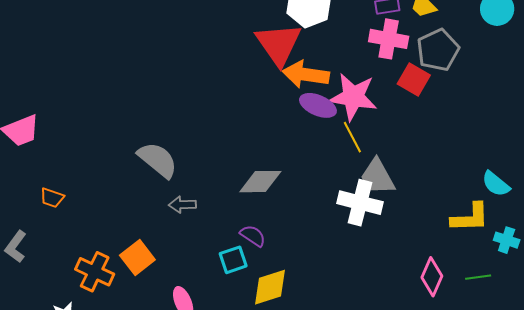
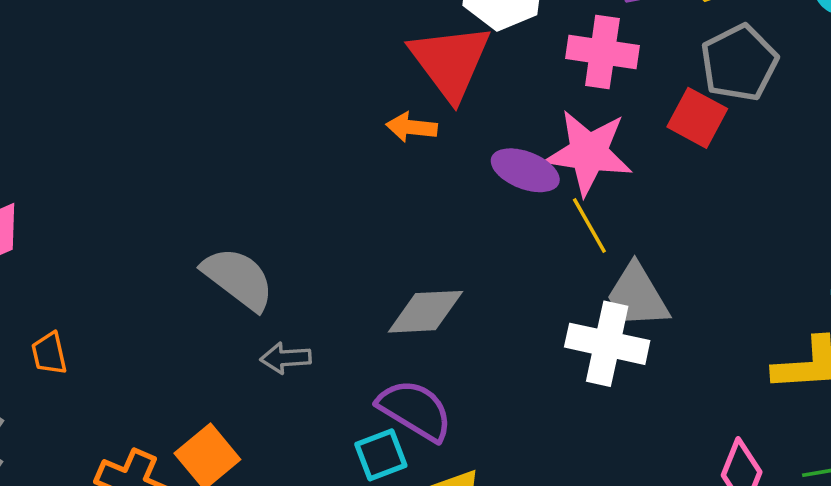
pink cross: (389, 39) -> (602, 52), moved
orange arrow: (306, 74) -> (412, 127), moved, size x0.6
orange trapezoid: (52, 198) -> (49, 353), turned 60
purple semicircle: (253, 236) -> (415, 410), size x1.6

